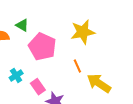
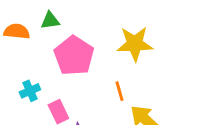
green triangle: (22, 25) -> (50, 21), turned -48

